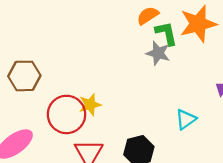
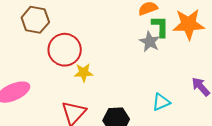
brown hexagon: (24, 76) -> (35, 20), moved
red circle: (66, 114) -> (65, 50), moved

